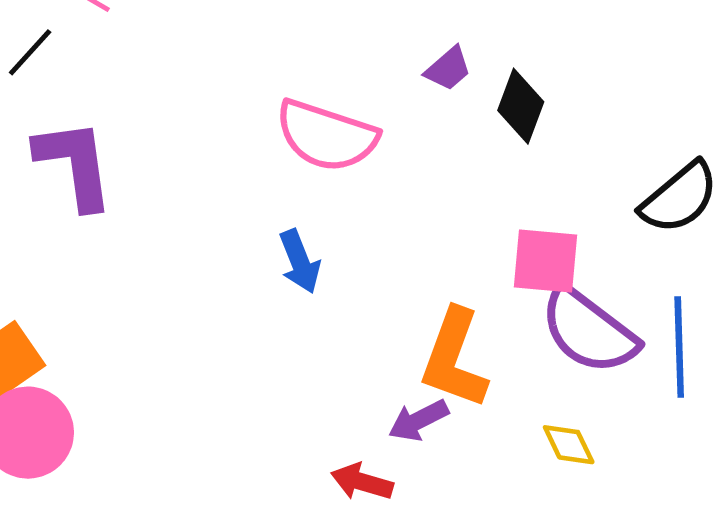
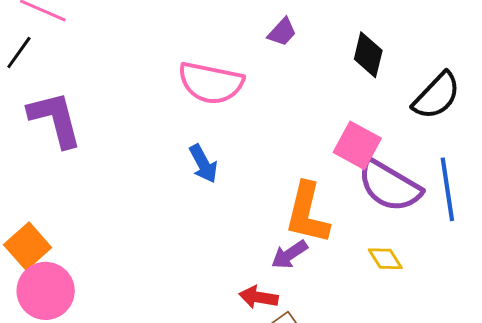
black diamond: (521, 106) -> (368, 55), moved
pink square: (545, 261) -> (357, 145), turned 30

